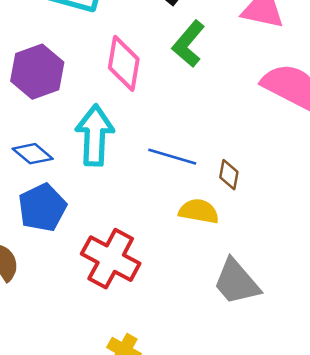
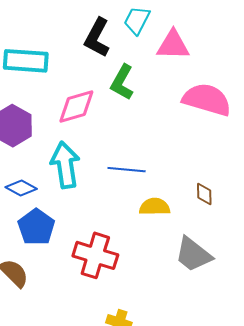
pink diamond: (124, 63) -> (76, 107), turned 75
brown diamond: (229, 175) -> (204, 194), moved

